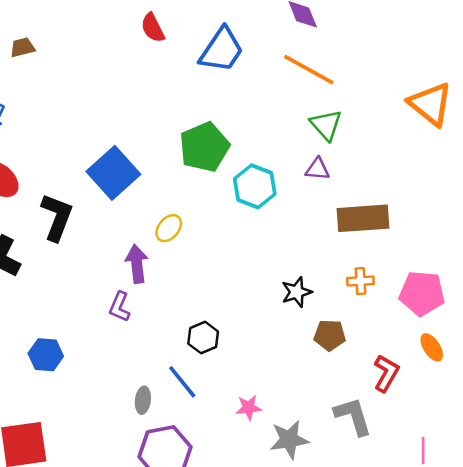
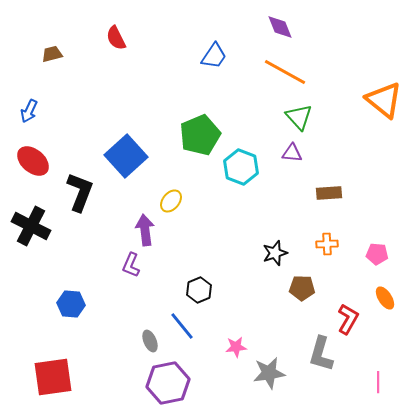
red semicircle: (153, 28) -> (116, 38), moved
blue trapezoid: (222, 50) -> (214, 56), size x0.7
brown rectangle: (363, 218) -> (329, 193), size x0.6
pink pentagon: (422, 293) -> (377, 254), size x0.6
gray ellipse: (143, 400) -> (150, 341), turned -30
gray L-shape: (353, 416) -> (321, 354), turned -147

